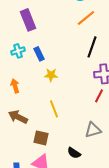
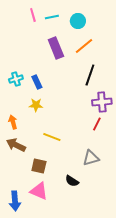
purple rectangle: (28, 20) -> (56, 48), moved
yellow star: (51, 75) -> (36, 105), moved
orange arrow: (15, 86) -> (13, 122), moved
yellow line: (54, 109) -> (52, 137), turned -48

